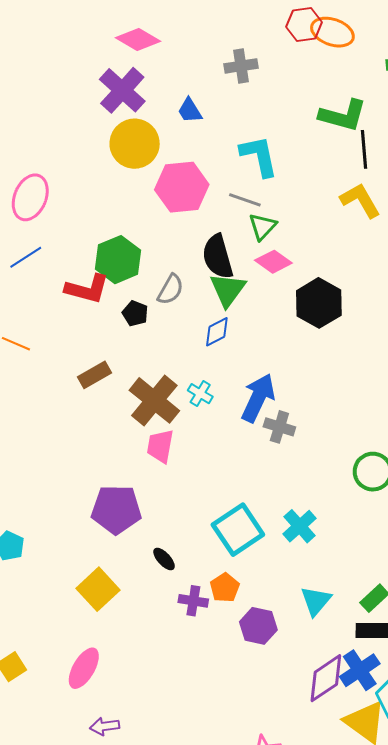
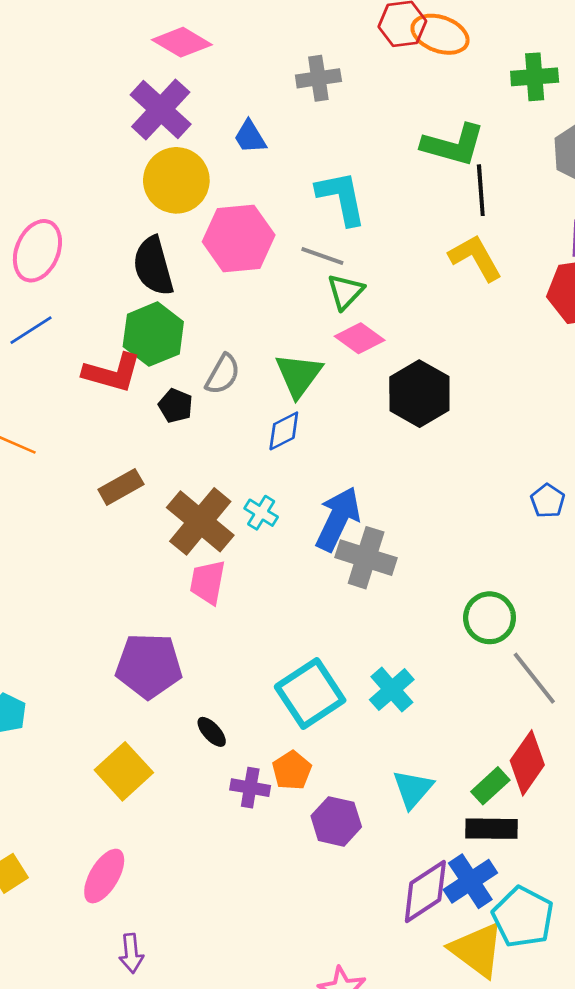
black semicircle: (218, 257) -> (153, 266), moved
gray cross: (279, 427) -> (366, 558), size x1.4
purple arrow: (105, 726) -> (131, 953), turned -88

